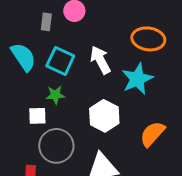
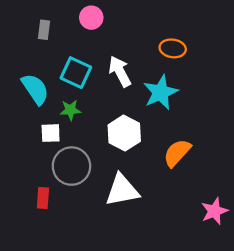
gray rectangle: (46, 22) -> (44, 30), moved
orange ellipse: (148, 39) -> (173, 48), size x0.7
cyan semicircle: (23, 57) -> (35, 89), moved

